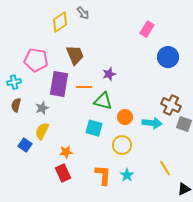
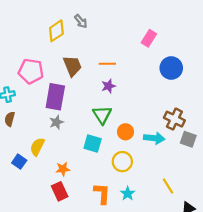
orange line: (84, 87) -> (107, 64), moved
green triangle: (103, 101) -> (102, 115), turned 42
gray star: (42, 108) -> (56, 122), moved

